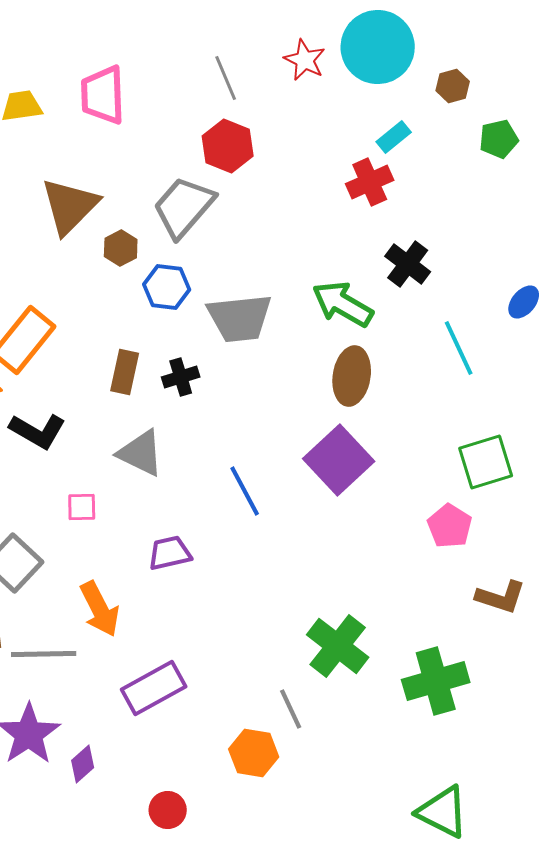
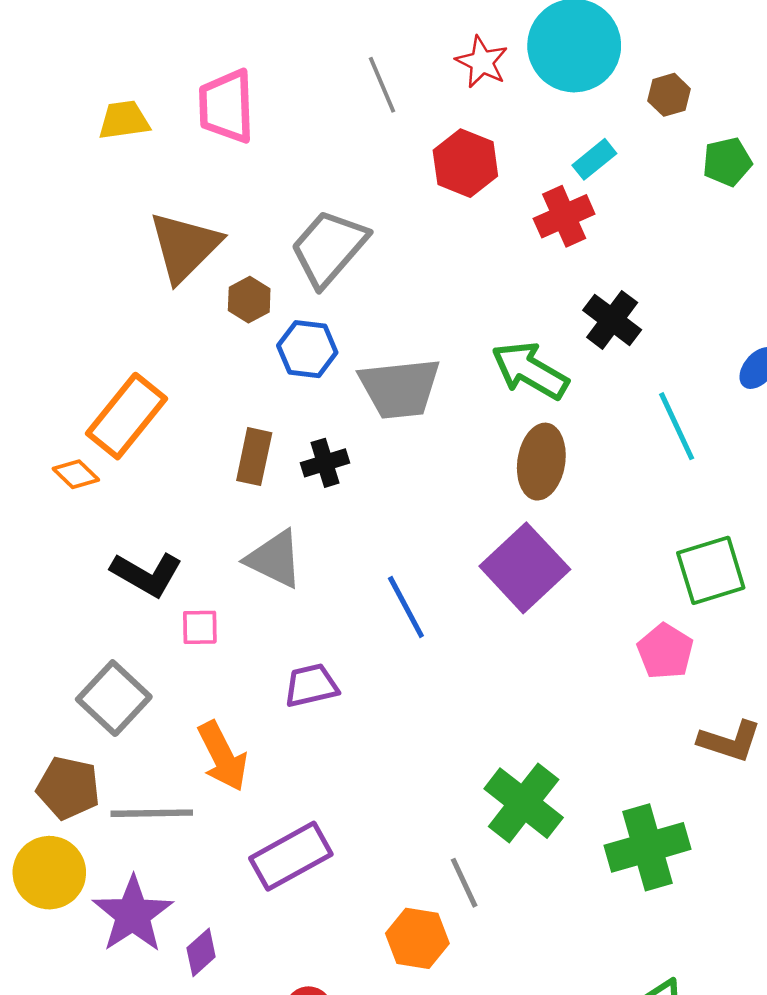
red hexagon: (228, 146) -> (465, 163), moved
black L-shape: (38, 431) -> (147, 574), moved

